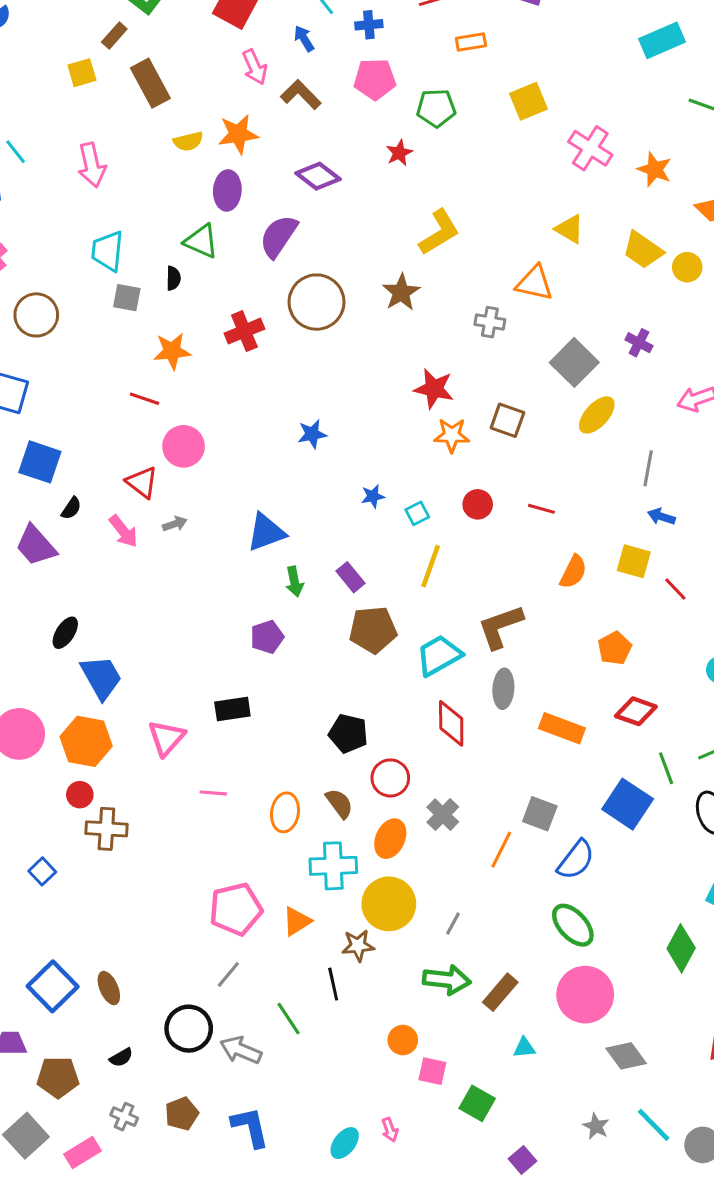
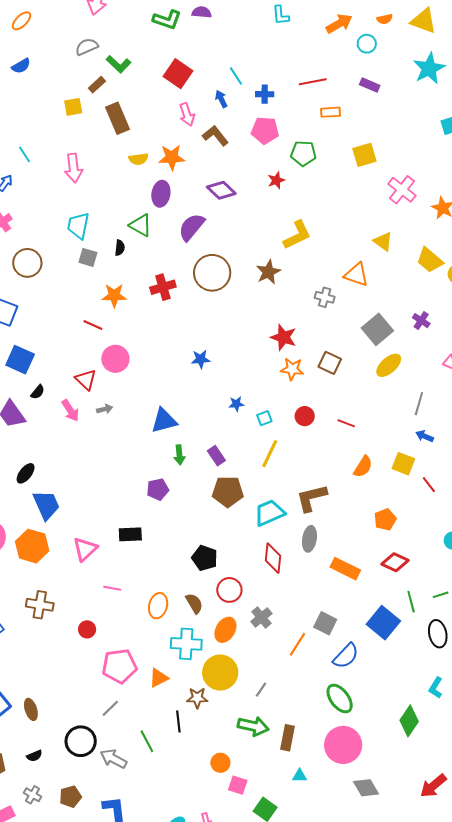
red circle: (80, 795) -> (87, 629), moved
brown rectangle: (500, 992) -> (287, 738), turned -35

